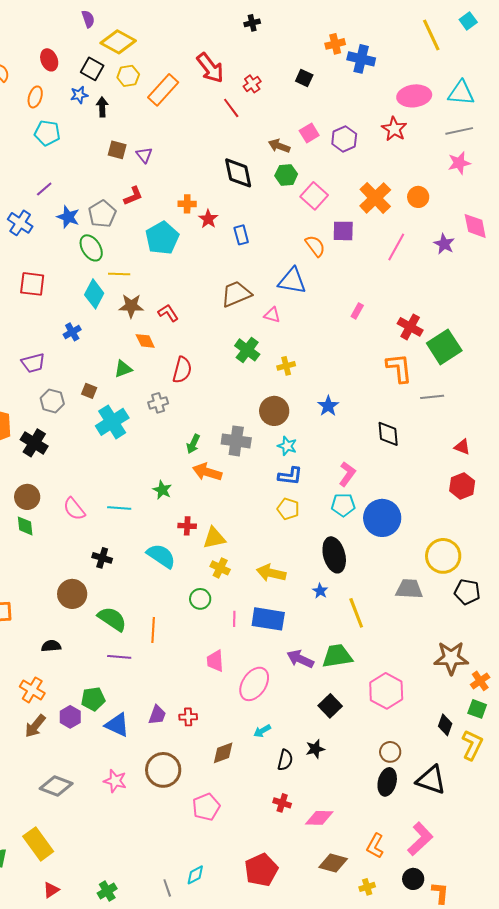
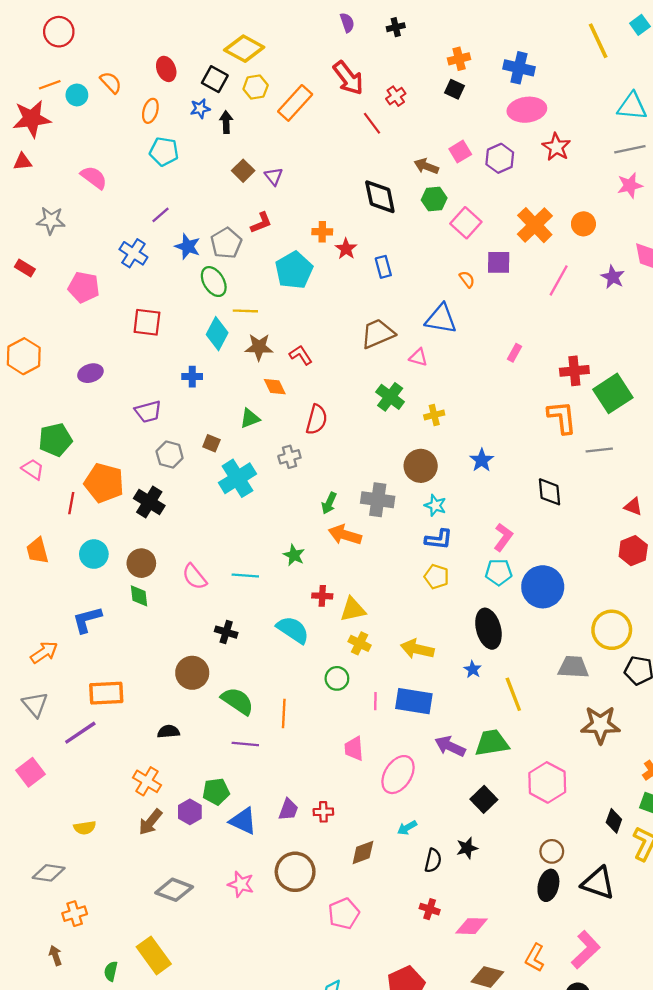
purple semicircle: (88, 19) -> (347, 23), moved
orange cross: (335, 44) -> (459, 59), moved
pink ellipse: (414, 96) -> (527, 110), moved
brown square: (117, 150) -> (243, 171), turned 30
orange semicircle: (315, 246) -> (467, 279), size x0.7
red cross: (410, 327) -> (574, 371), turned -35
blue cross: (72, 332) -> (192, 377), turned 30
brown star: (451, 658) -> (600, 725), moved

